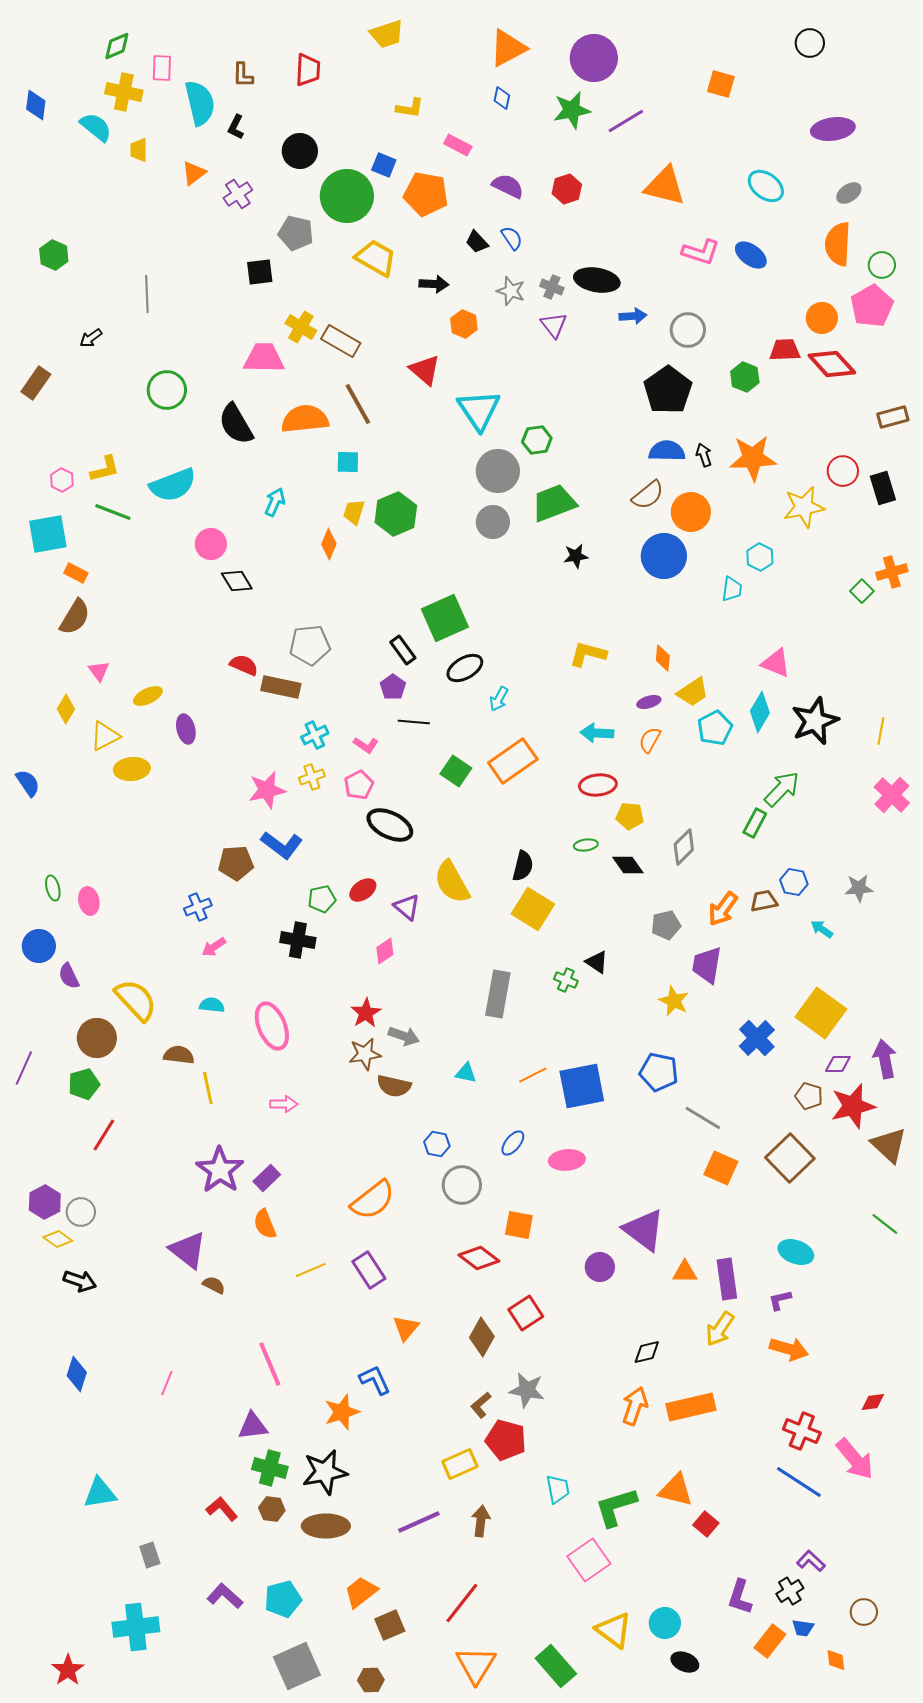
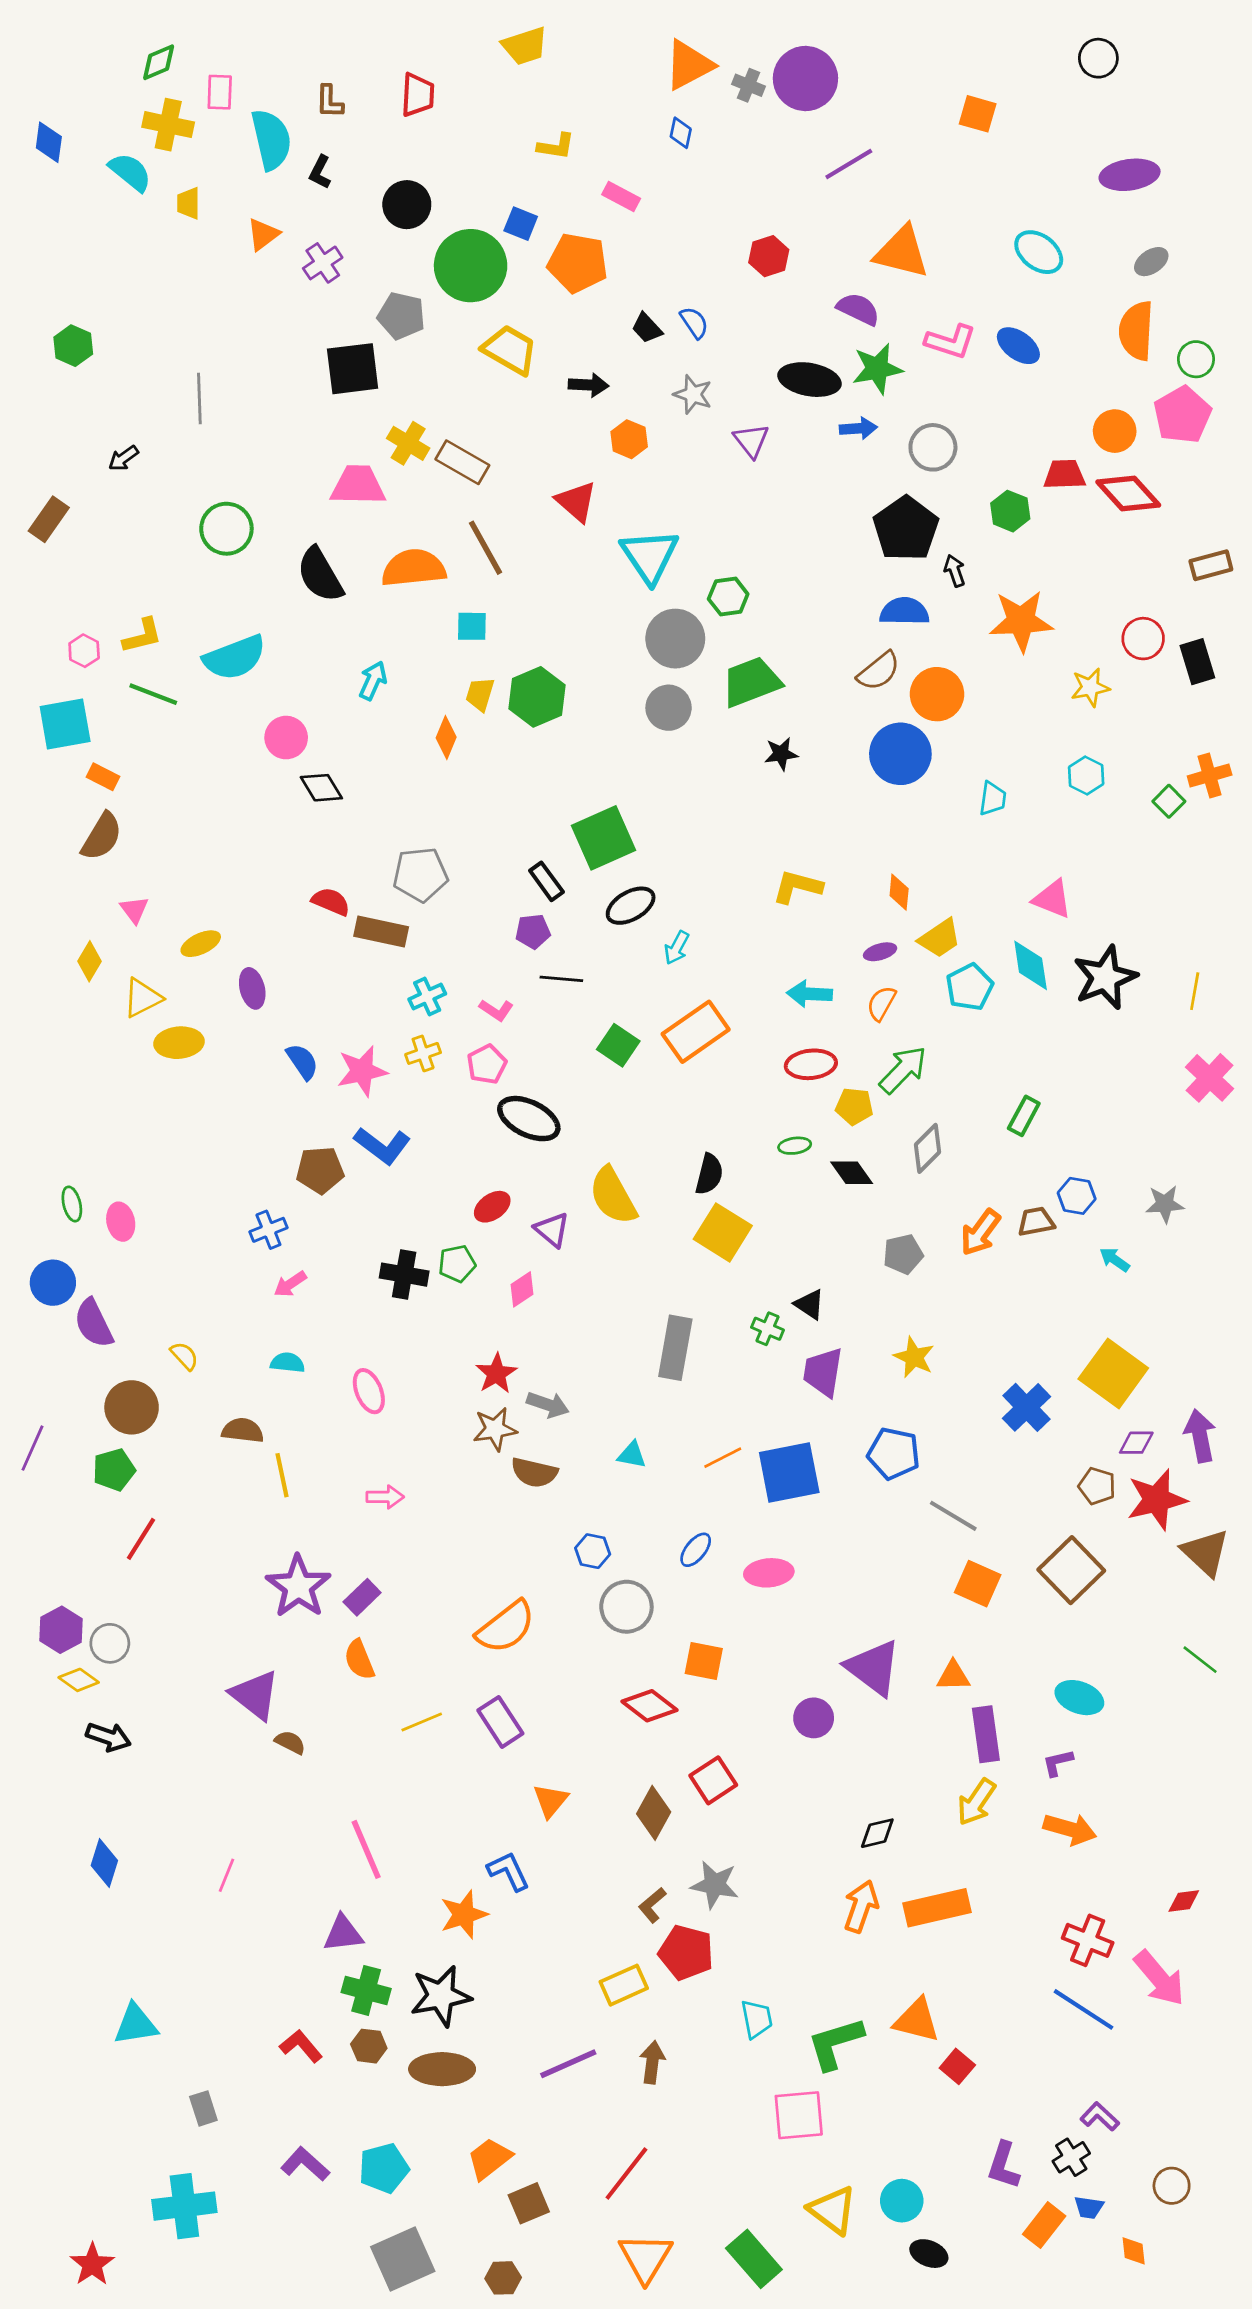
green star: (572, 110) -> (877, 369), moved
purple semicircle: (508, 186) -> (858, 309), moved
black square: (260, 272) -> (353, 369), size x1.5
gray cross: (552, 287) -> (749, 85), moved
black arrow: (704, 455) -> (955, 571), moved
yellow star: (804, 507) -> (1090, 687), size x0.7
cyan hexagon: (760, 557) -> (1086, 775), moved
purple pentagon: (393, 687) -> (533, 931), turned 30
cyan diamond: (760, 712) -> (1031, 965), turned -39
blue semicircle: (28, 783) -> (302, 1062), moved
green arrow: (782, 789) -> (903, 1070), moved
green pentagon: (322, 899) -> (457, 1264), moved
purple trapezoid: (707, 965) -> (823, 1372), moved
purple semicircle: (69, 976) -> (94, 1323), size x1.4
yellow semicircle: (136, 1000) -> (184, 1356), size x0.5
pink ellipse: (272, 1026) -> (369, 1391), size x0.7
orange triangle: (685, 1272) -> (953, 1676), moved
pink square: (589, 1560) -> (799, 2115), turned 30

